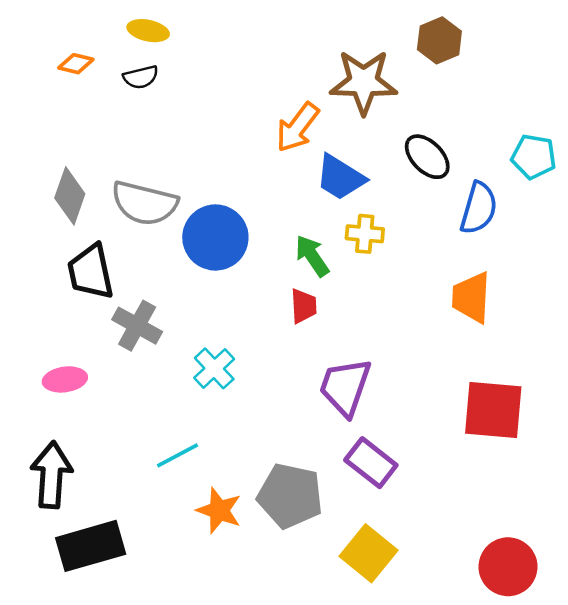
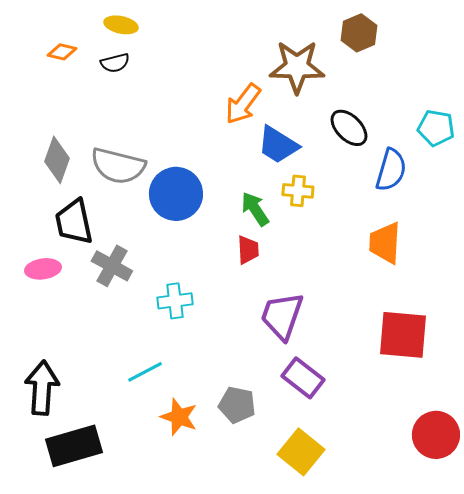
cyan cross: (214, 368) -> (175, 301), turned 36
pink ellipse: (65, 379) -> (43, 269), moved
gray pentagon: (290, 496) -> (237, 405), size x0.7
red circle: (508, 567) -> (436, 435), moved

